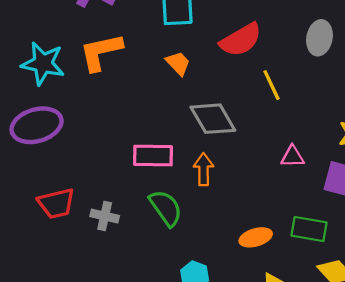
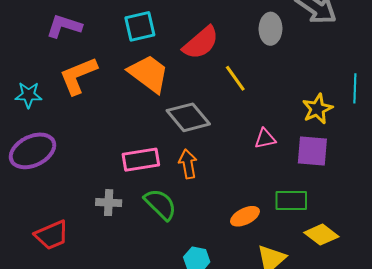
cyan star: (43, 63) -> (28, 95), size x0.7
orange trapezoid: (178, 63) -> (149, 74), size x1.8
red trapezoid: (56, 203) -> (52, 235), moved
gray cross: (105, 216) -> (109, 203), moved

